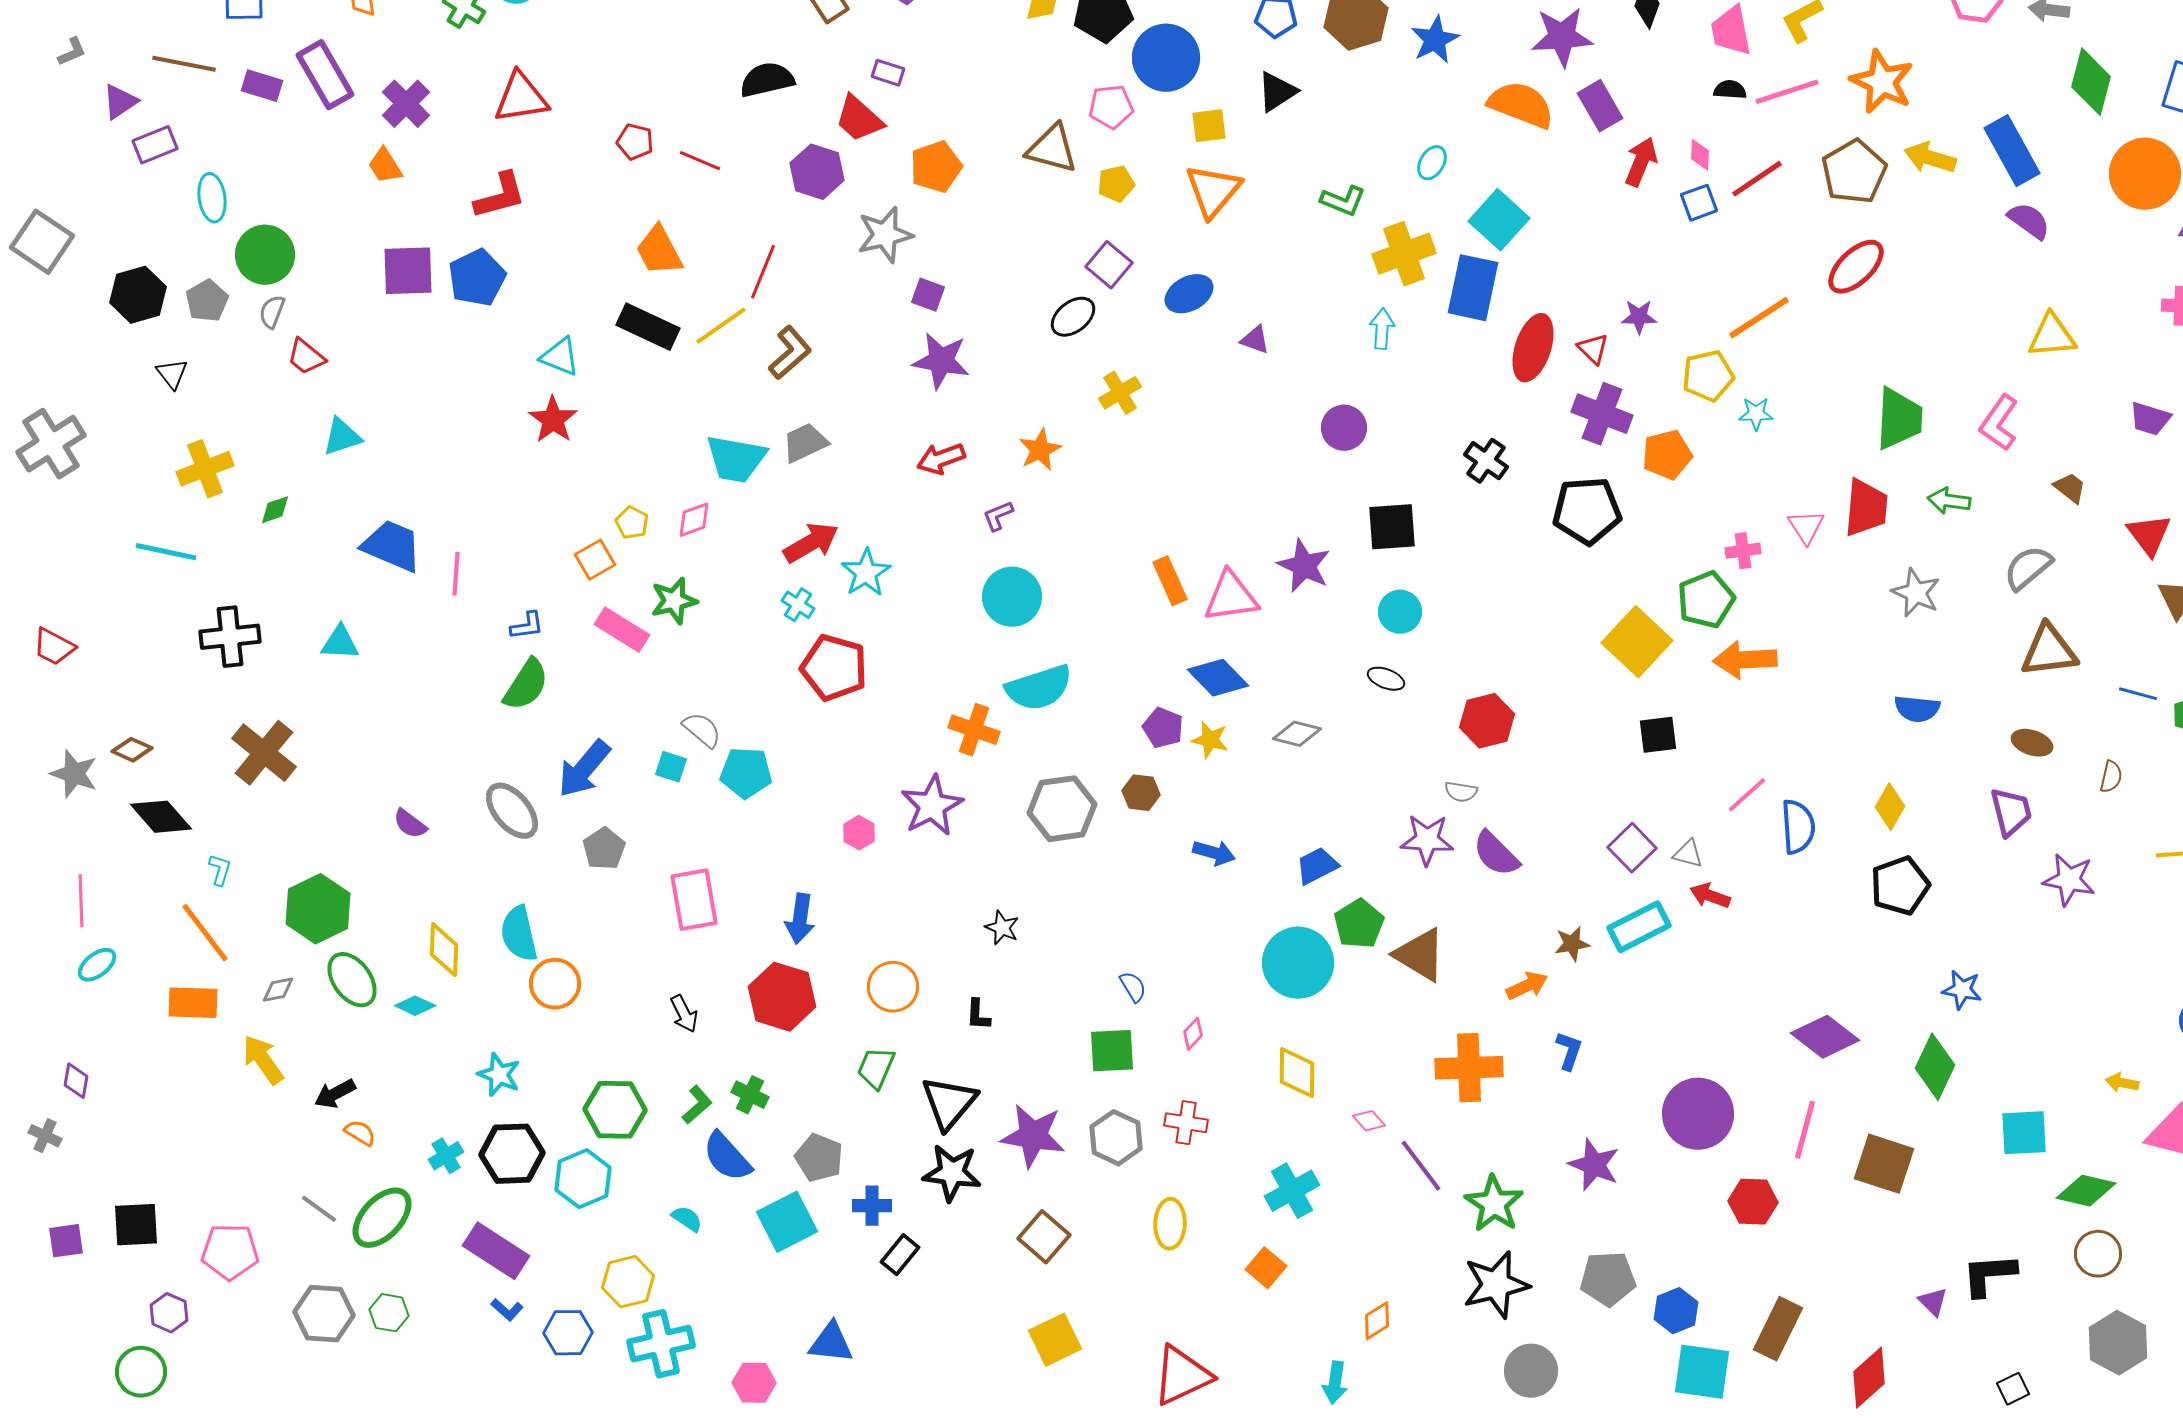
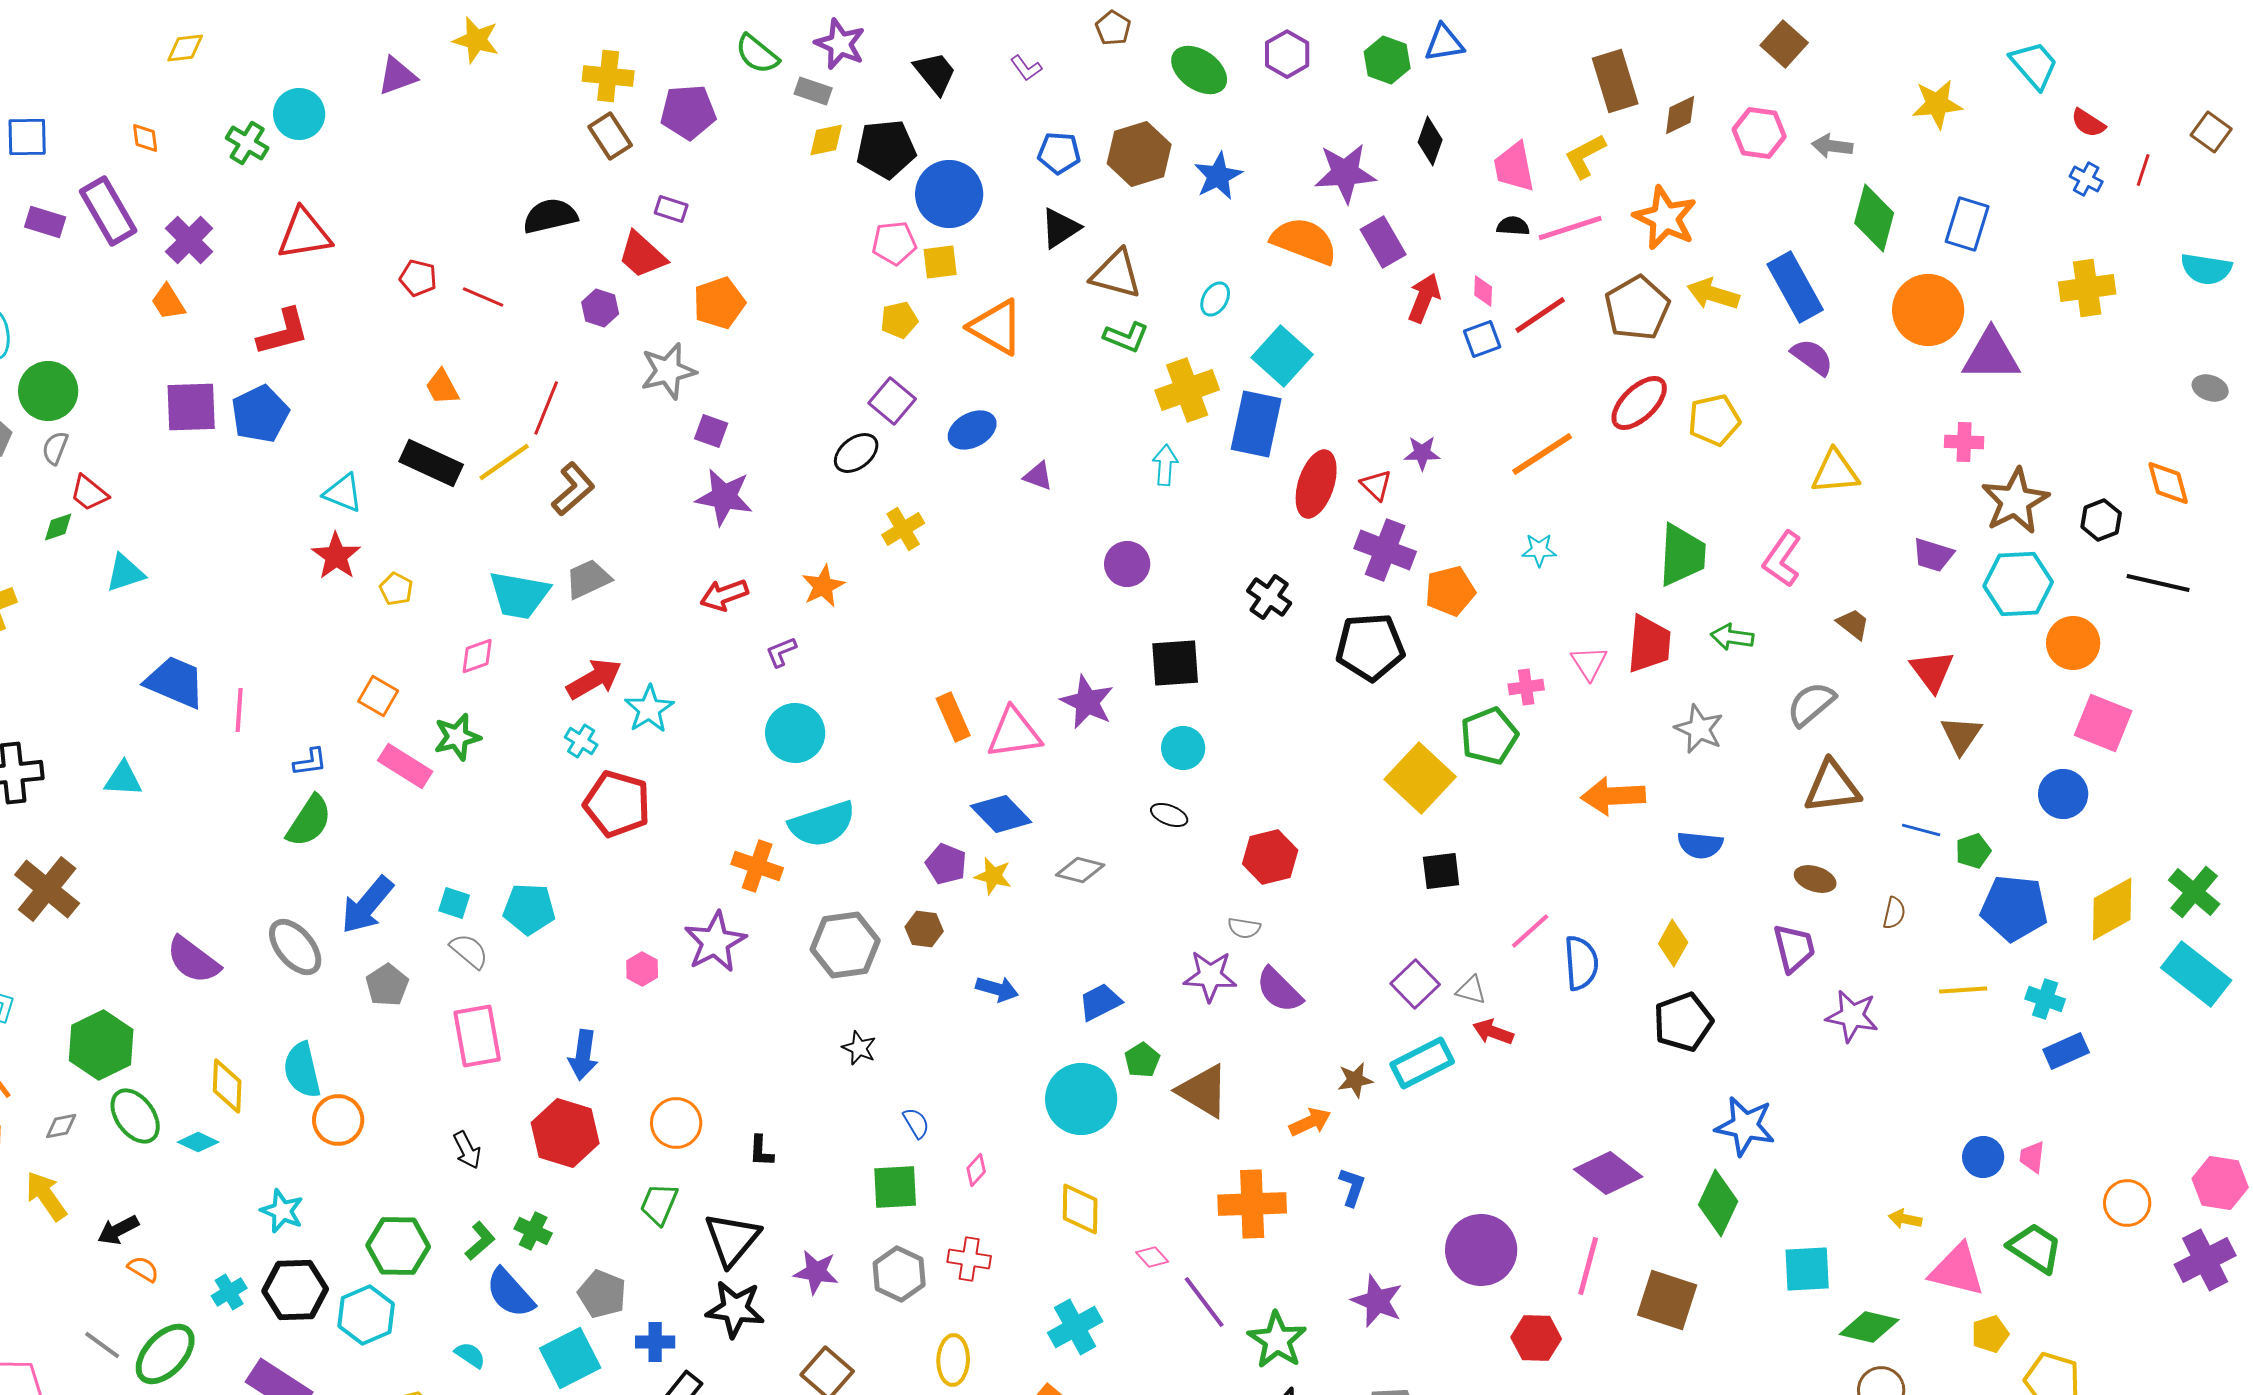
yellow square: (1209, 126) -> (940, 262), moved
brown triangle: (1052, 149) -> (1116, 274), moved
purple hexagon: (817, 172) -> (600, 308), size x0.7
orange triangle: (1213, 191) -> (996, 327), turned -40
orange trapezoid: (659, 251) -> (442, 387), size x0.7
yellow pentagon: (1708, 376) -> (1714, 420), moved
green diamond: (275, 510) -> (58, 527), moved
yellow pentagon: (632, 523) -> (396, 589), moved
orange square: (595, 560) -> (378, 696), turned -30
orange arrow: (1745, 660) -> (1613, 796), moved
gray semicircle: (702, 730) -> (469, 951), moved
purple semicircle: (410, 824) -> (193, 960), size x1.6
green pentagon: (1359, 924) -> (1142, 1060), size x0.7
black star: (1002, 928) -> (859, 1048), moved
blue star: (1962, 990) -> (1745, 1126), size x1.5
purple star: (1033, 1136) -> (816, 1272), size x0.7

